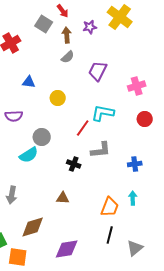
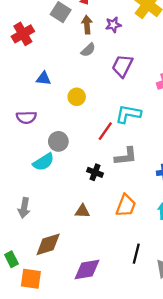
purple star: (90, 27) -> (113, 25), moved
orange trapezoid: (110, 207) -> (126, 205), moved

